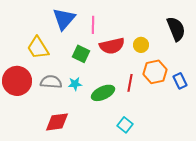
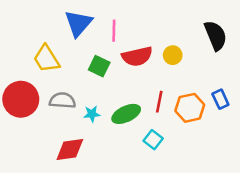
orange hexagon: (155, 72) -> (190, 108), moved
cyan star: (75, 84) -> (92, 114), moved
cyan square: (125, 125) -> (153, 140), moved

